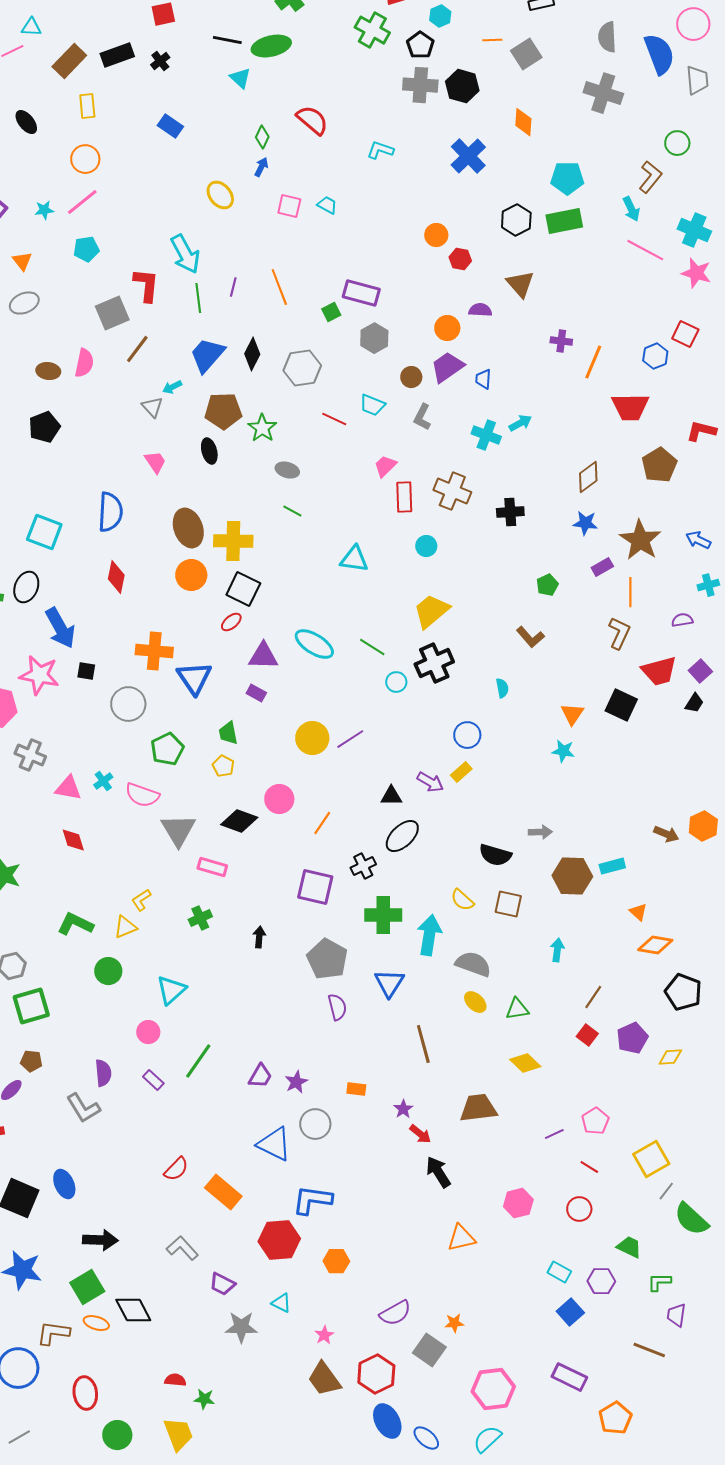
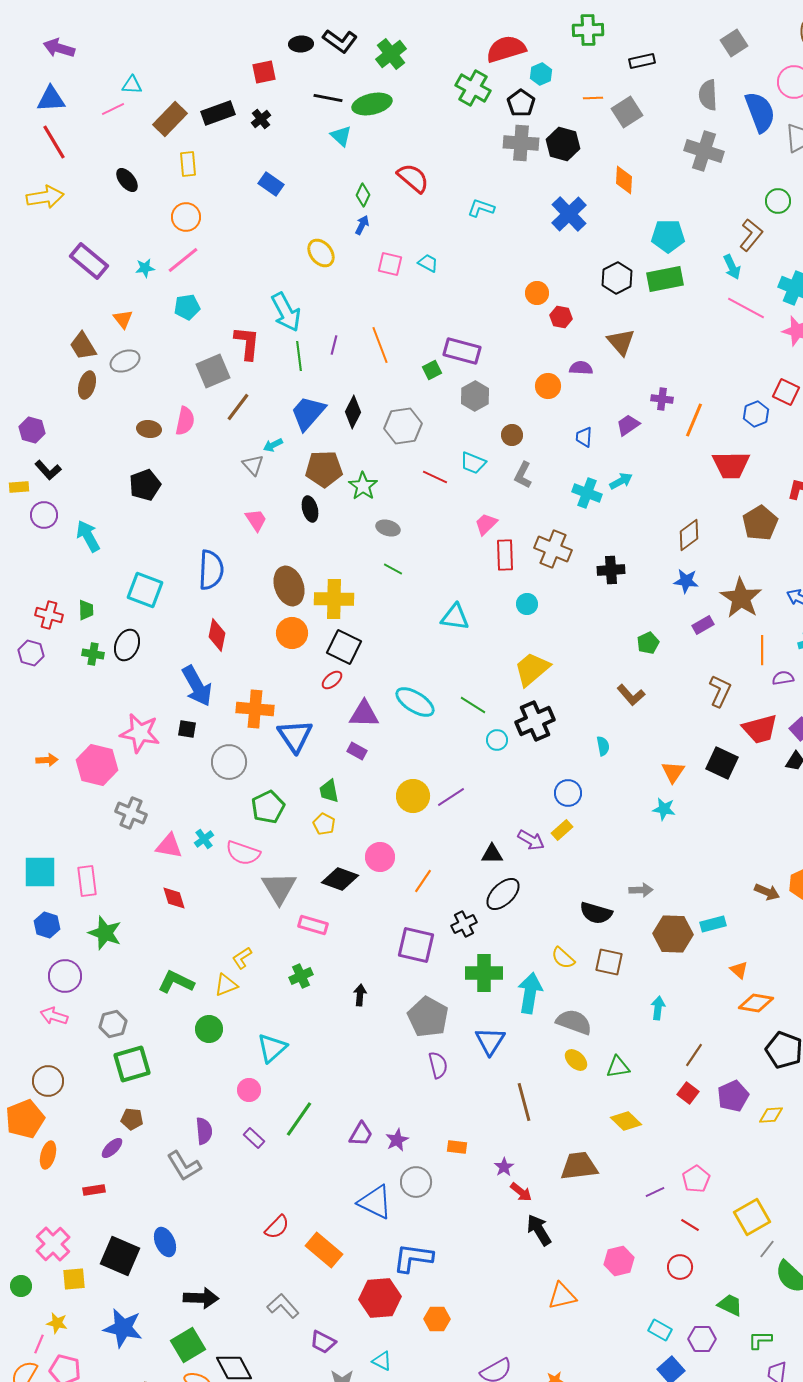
purple trapezoid: (447, 367) -> (628, 425), moved, size x0.7
orange line: (630, 592) -> (762, 650), moved
blue arrow: (60, 628) -> (197, 686), moved

